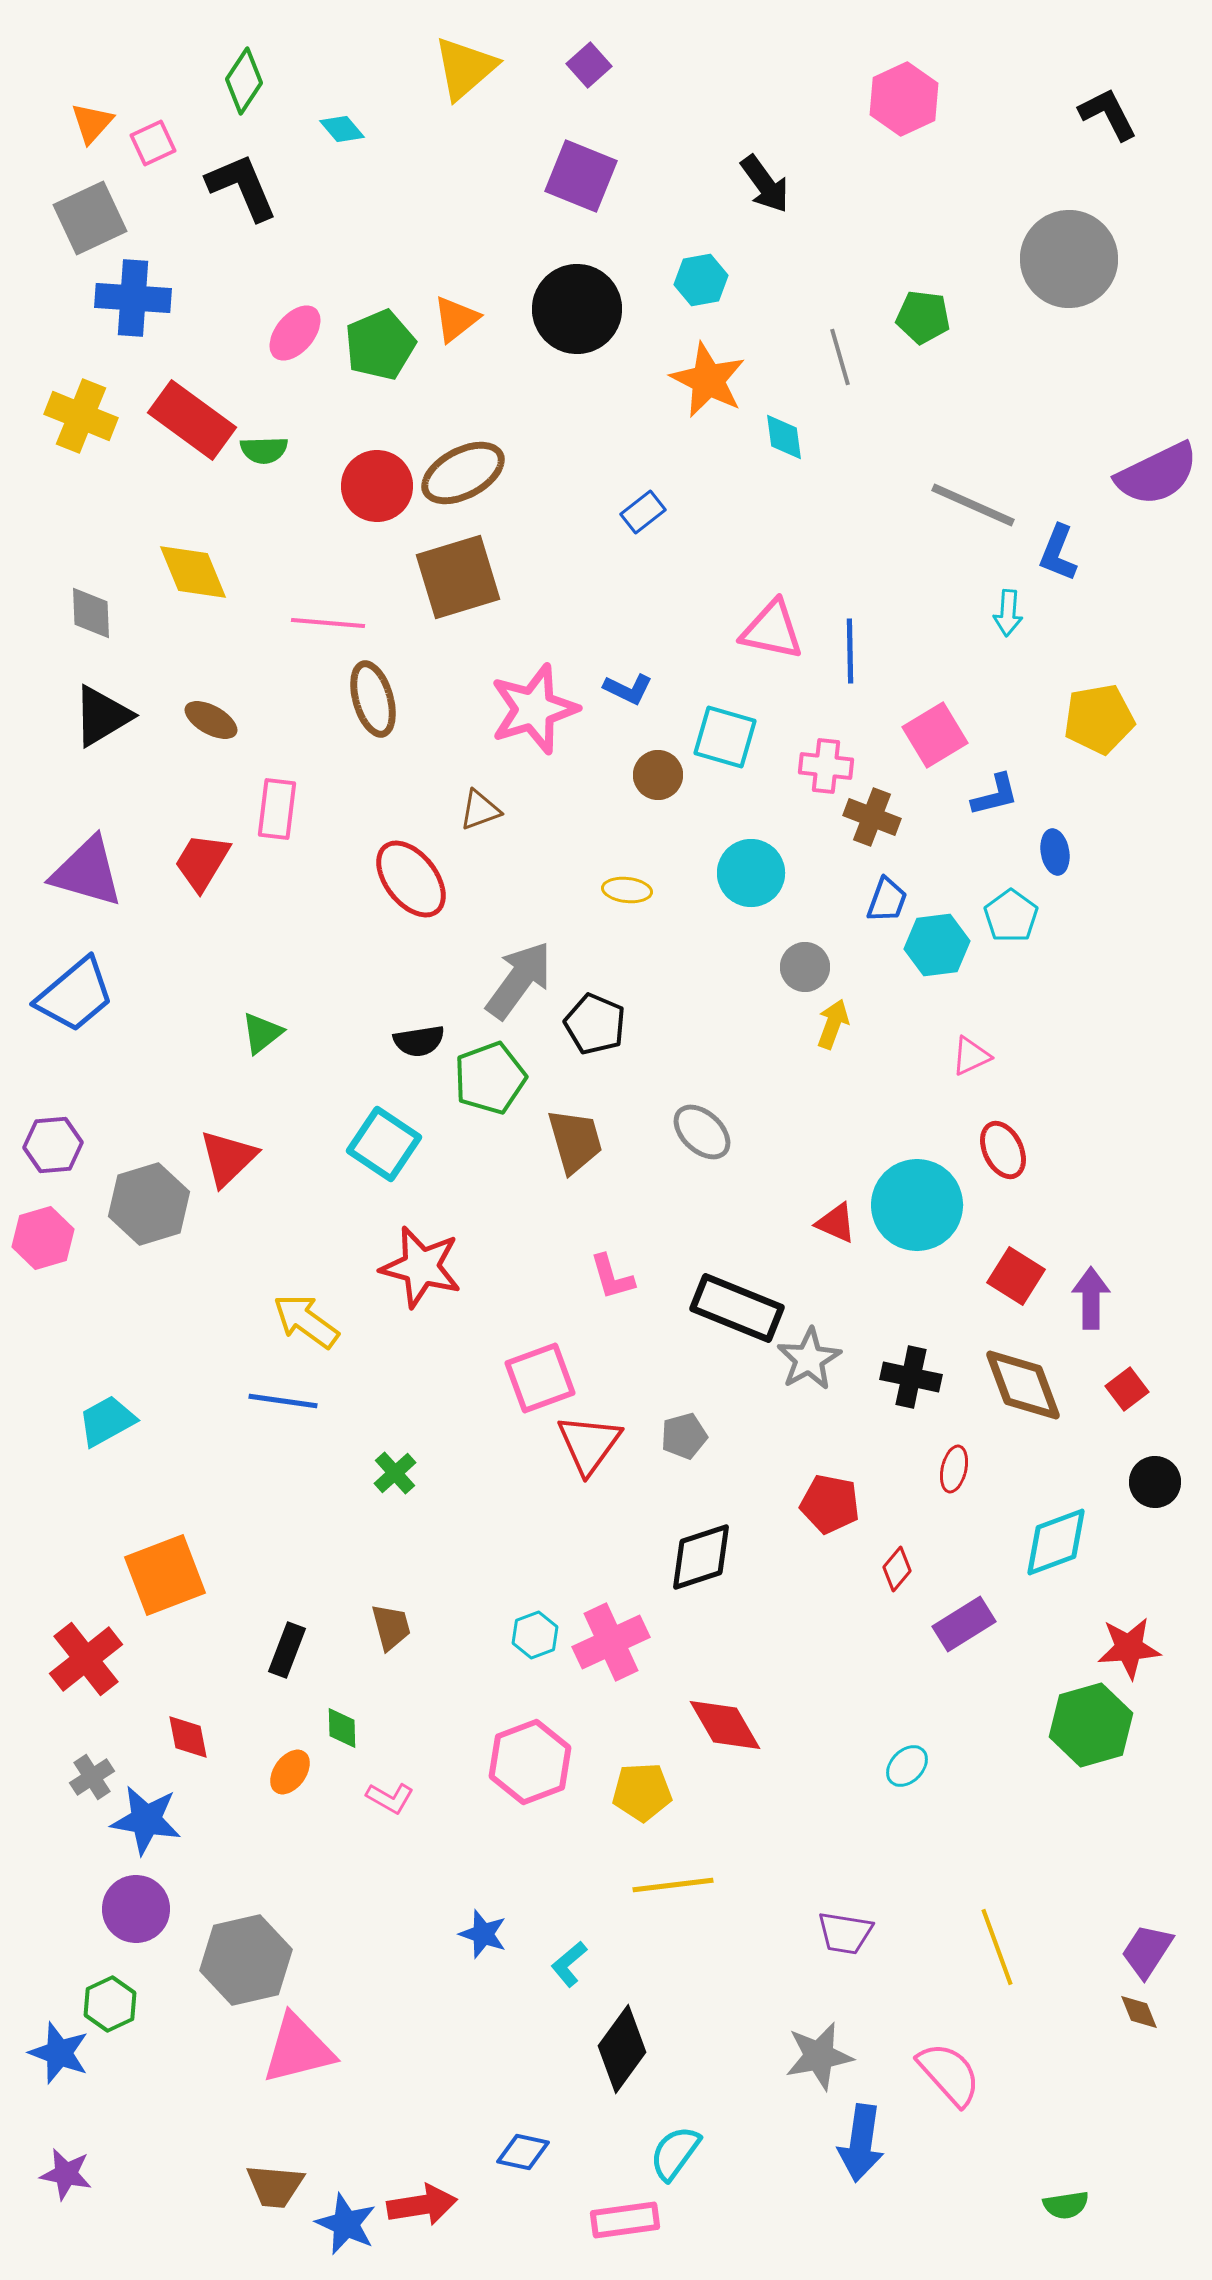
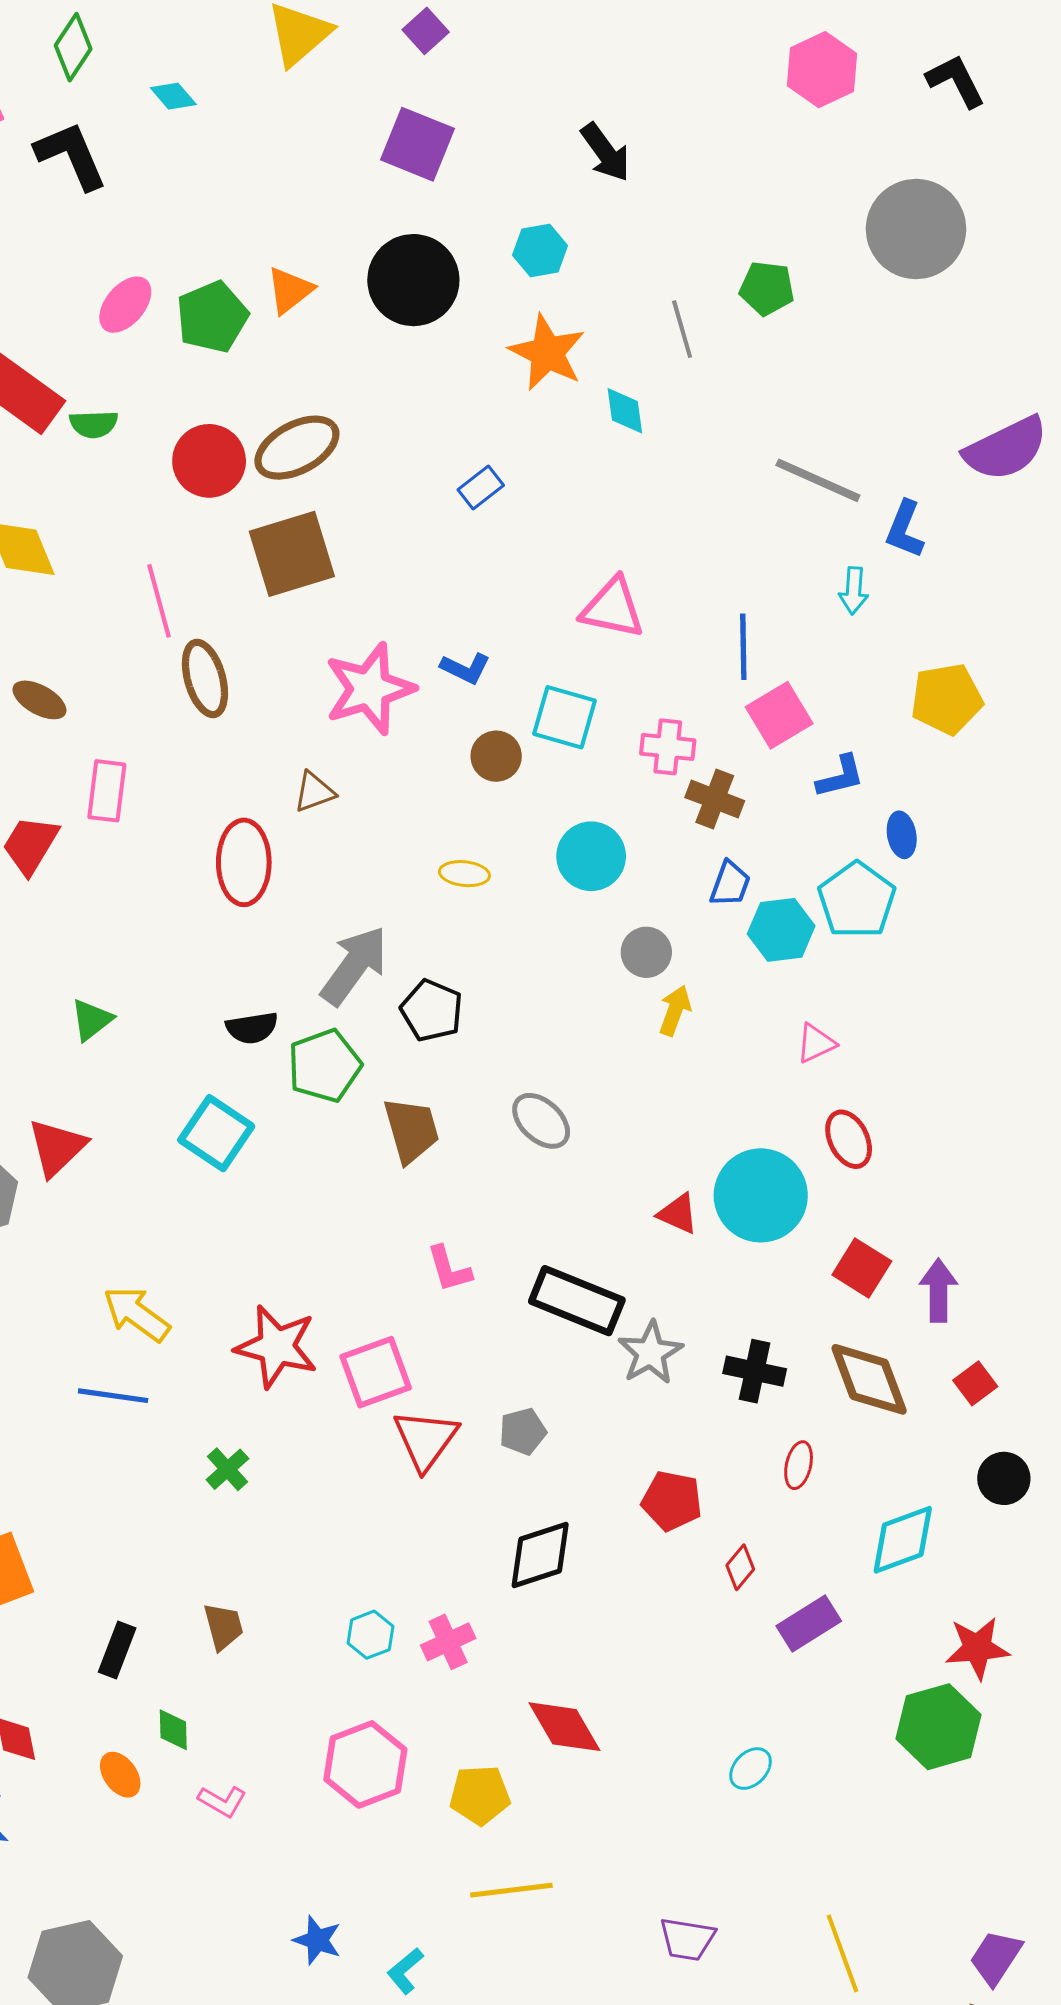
pink hexagon: (904, 99) -> (822, 70), moved
pink line: (328, 623) -> (159, 601), turned 70
blue line: (850, 651) -> (743, 647), moved
red ellipse: (411, 879) -> (244, 862), turned 38
cyan pentagon: (1011, 916) -> (857, 900), size x1.4
red star: (421, 1267) -> (276, 1347), moved
pink cross: (611, 1642) -> (448, 1642), size x0.7
orange ellipse: (290, 1772) -> (120, 1775), turned -72

